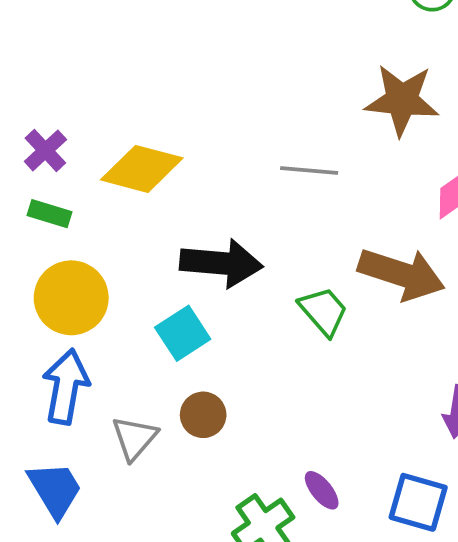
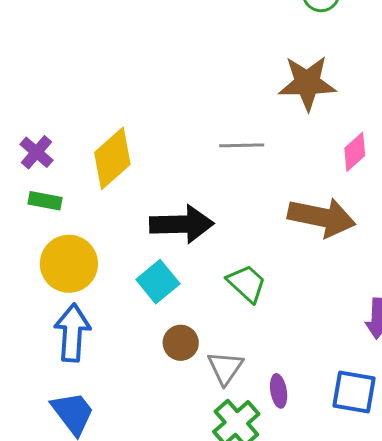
yellow diamond: (142, 169) -> (112, 158), turned -50
green trapezoid: (323, 311) -> (247, 283), moved
gray triangle: (134, 438) -> (225, 368), moved
purple ellipse: (322, 490) -> (279, 391), turned 36

